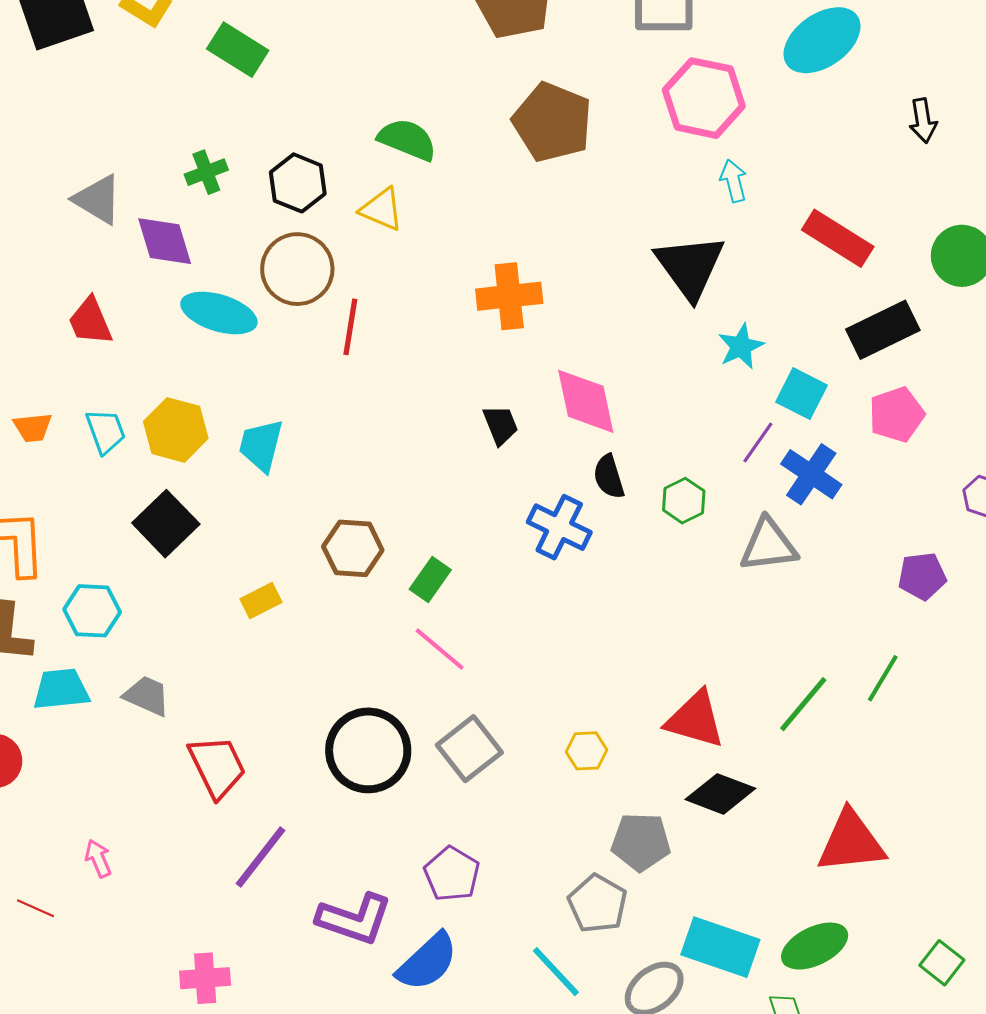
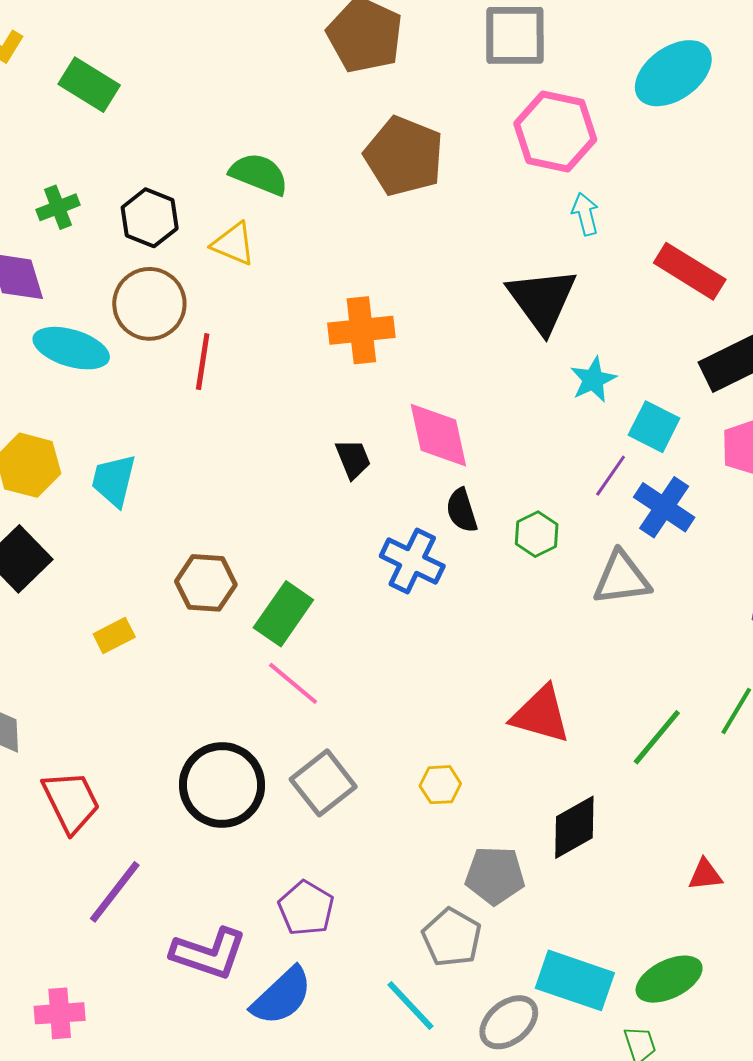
green rectangle: (430, 579) -> (283, 614), size x1.4
red triangle: (695, 719) -> (541, 714), moved
black diamond: (720, 794) -> (574, 827), turned -50
red triangle: (851, 842) -> (705, 875), size x0.5

